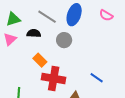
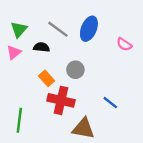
pink semicircle: (106, 15) -> (124, 44), moved
green triangle: (13, 19) -> (19, 30), turned -35
gray circle: (64, 40) -> (75, 70), moved

